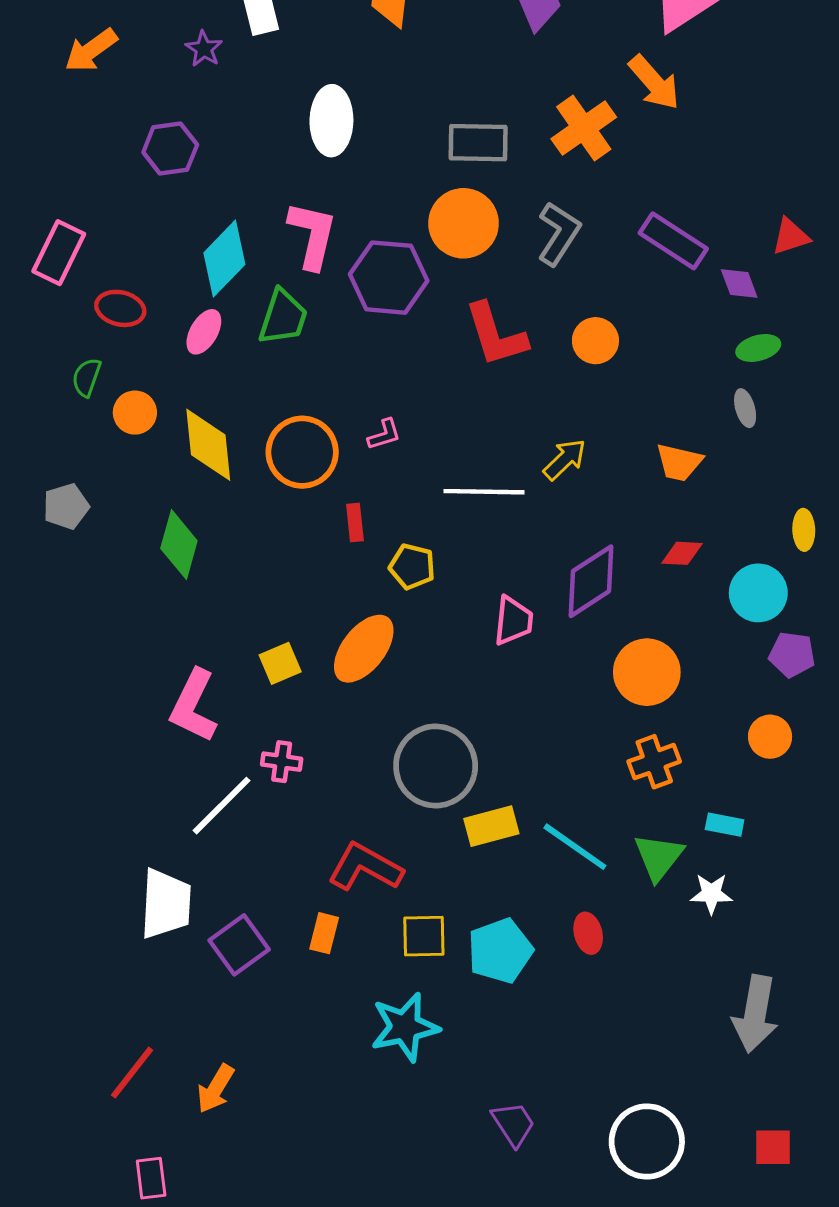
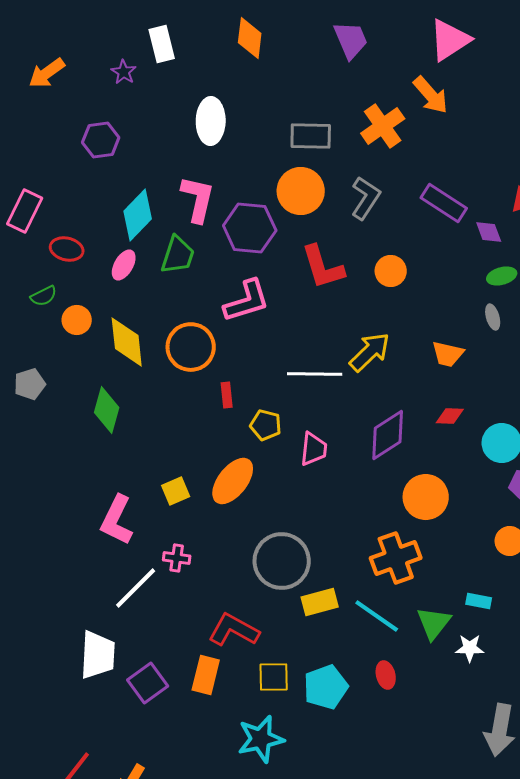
green semicircle: (87, 377) -> (44, 296), turned -136
pink L-shape: (384, 435) -> (247, 301), moved, size x2.0
yellow arrow: (565, 459) -> (370, 352), size x1.4
pink trapezoid: (513, 621) -> (314, 449), moved
orange cross: (654, 762) -> (396, 558), moved, size x1.4
orange rectangle: (324, 933) -> (206, 675), size x1.4

